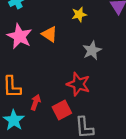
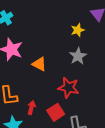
yellow star: (79, 14) -> (78, 30), moved
orange triangle: (49, 34) -> (39, 64), moved

